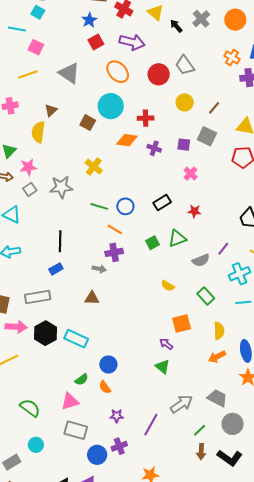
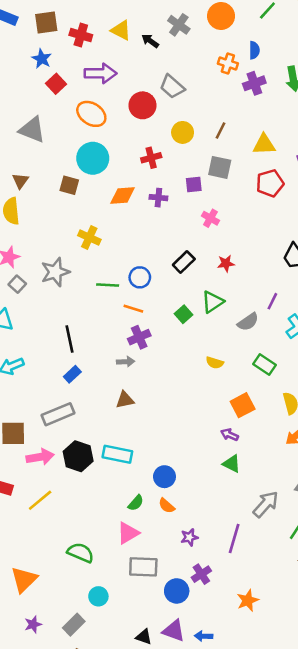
red cross: (146, 118) -> (151, 158), moved

